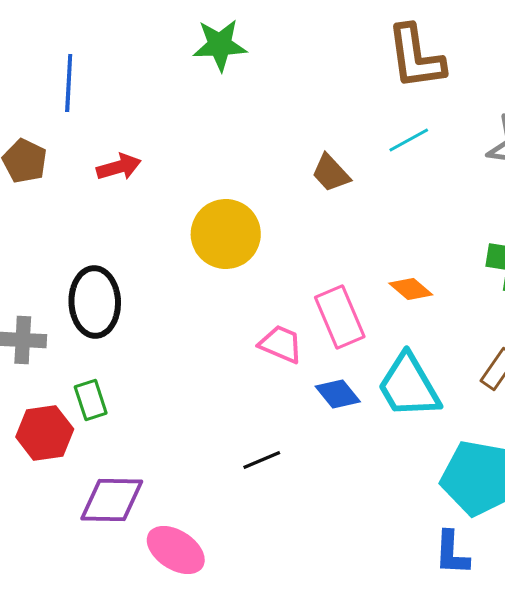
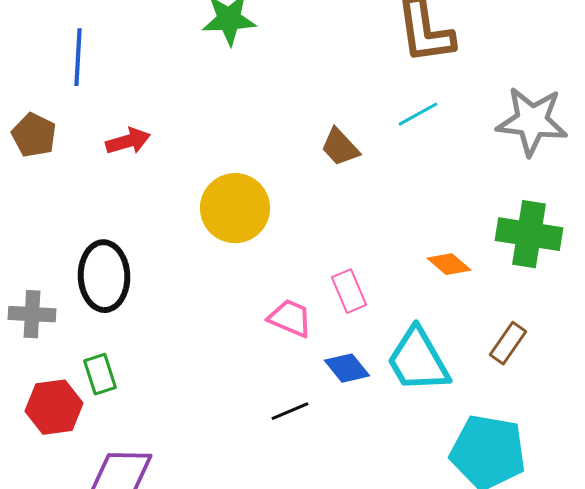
orange diamond: (411, 289) -> (449, 264), moved
pink rectangle: (340, 317) -> (349, 291), size x0.7
black line: (262, 460) -> (290, 411), moved

